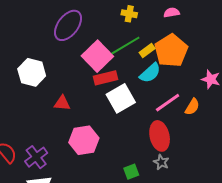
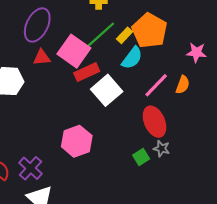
red triangle: (62, 103) -> (42, 58), moved
green square: (131, 172) -> (141, 157), moved

